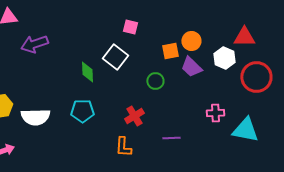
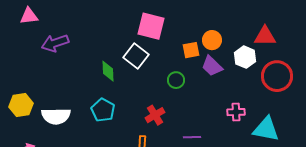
pink square: (130, 27) -> (151, 26), size x1.8
cyan pentagon: (82, 111) -> (103, 110), turned 30

